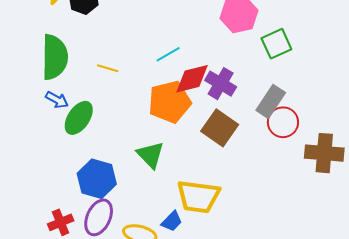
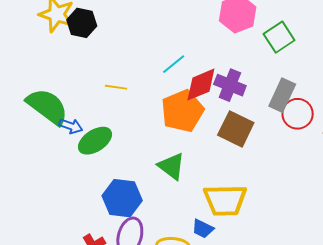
green semicircle: (55, 57) -> (47, 107), moved, turned -45
green ellipse: (79, 118) -> (95, 141), turned 32
blue trapezoid: (172, 221) -> (203, 229), turned 80

